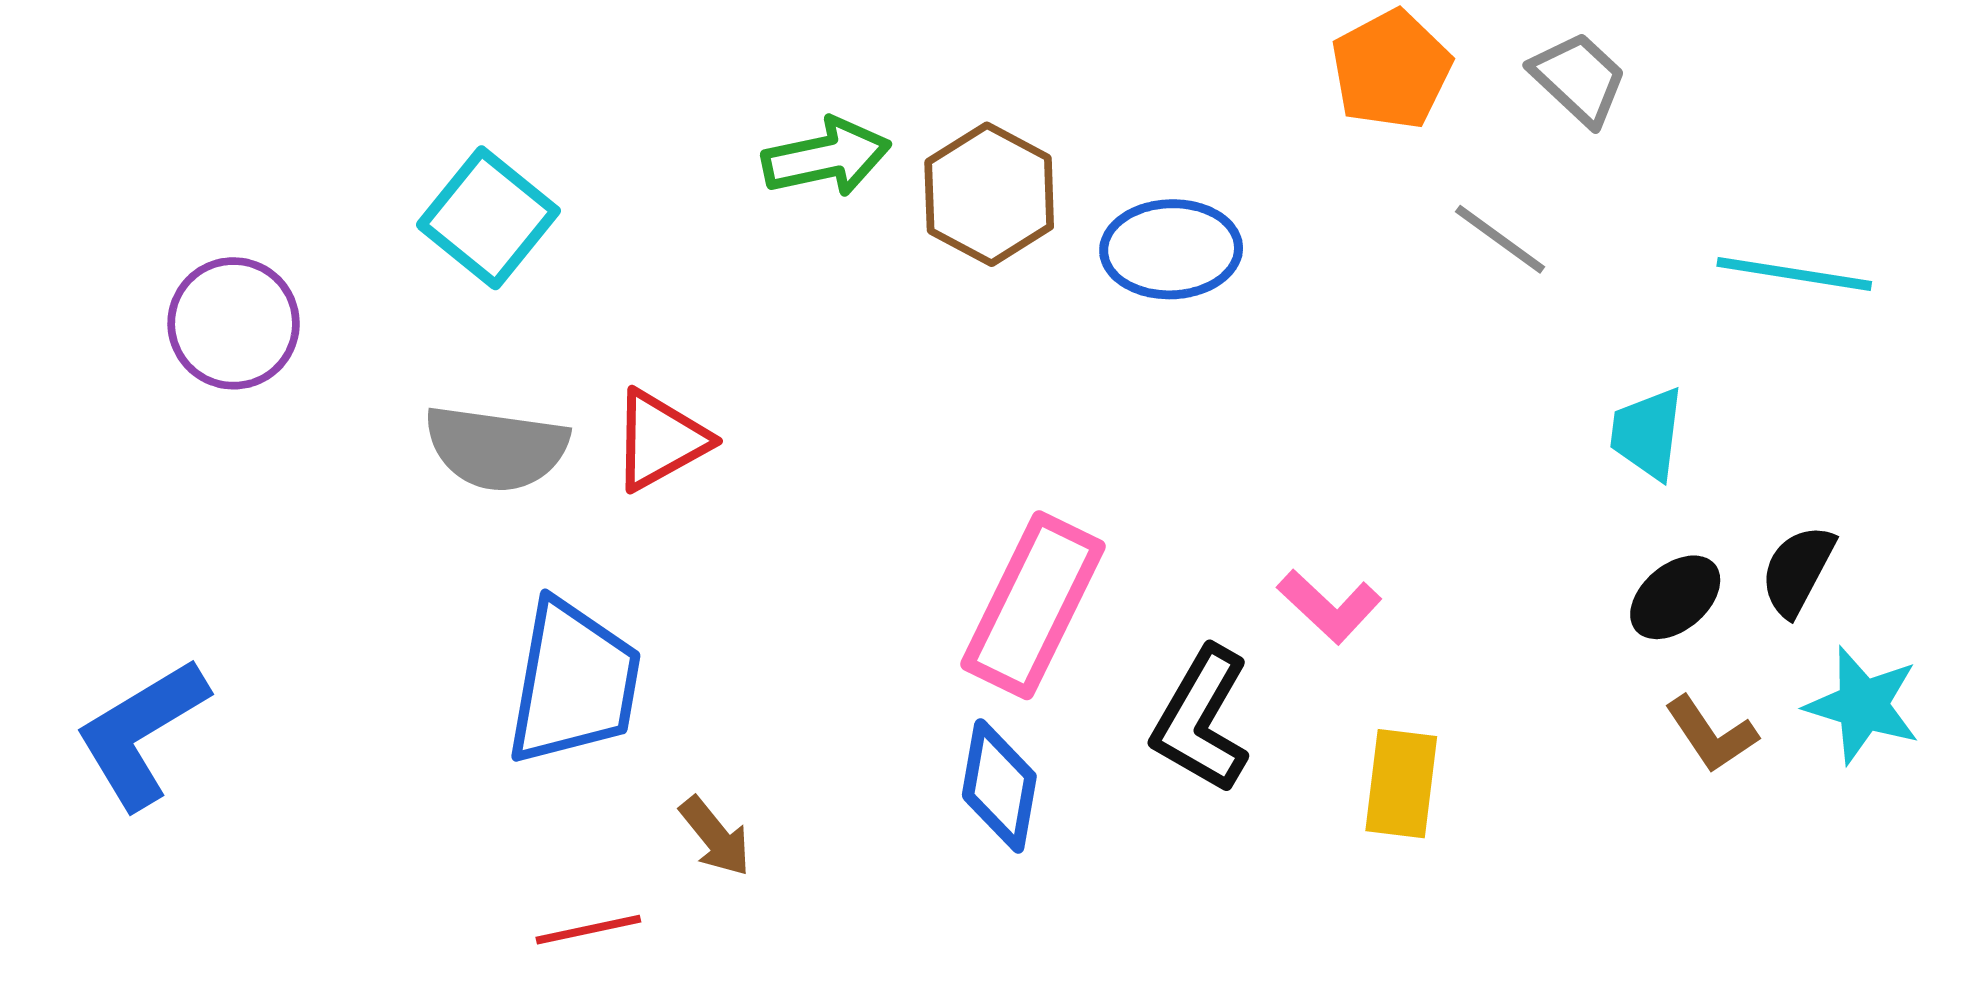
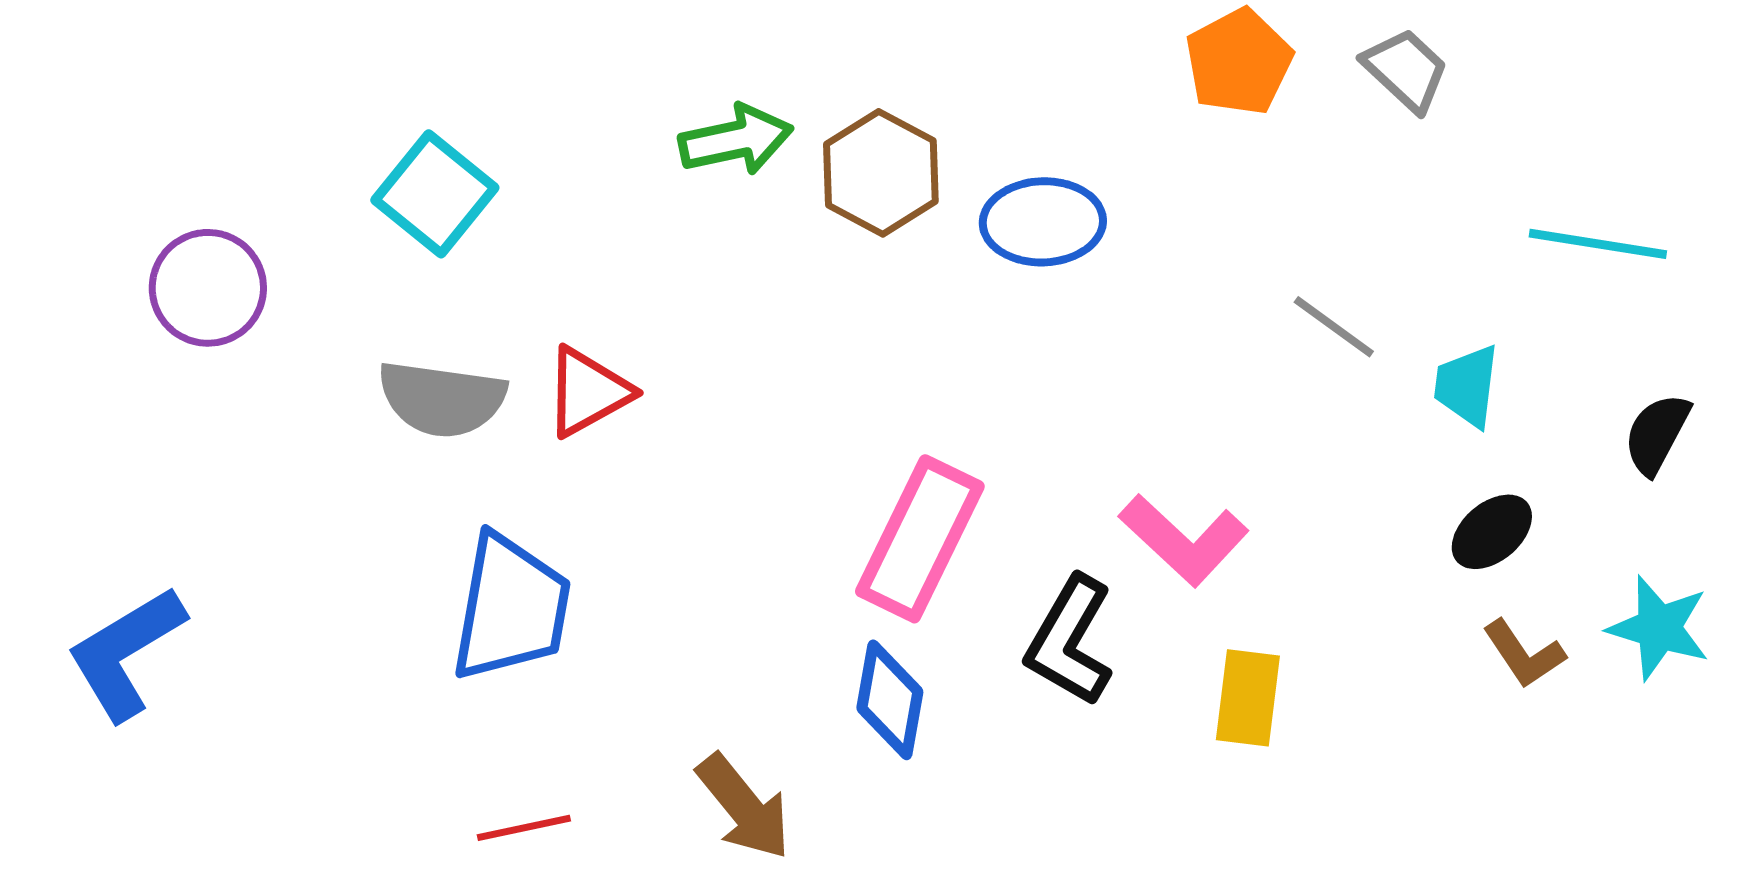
gray line: (1500, 239) -> (1334, 327), moved
black semicircle: (1798, 570) -> (1657, 434), moved
pink L-shape: (1329, 606) -> (1184, 540), size x1.4
brown arrow: (715, 836) -> (744, 807), moved, size x1.5

